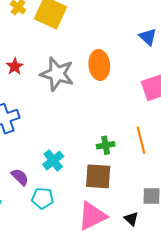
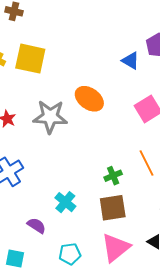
orange ellipse: (99, 65) -> (89, 99), turned -36
cyan pentagon: (43, 198) -> (70, 254), moved

